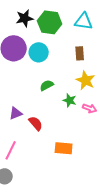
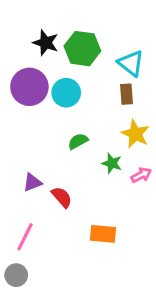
black star: (25, 18) -> (46, 43), turned 30
cyan triangle: (84, 21) -> (131, 63), moved, turned 30
pink arrow: (90, 108) -> (141, 175), turned -48

